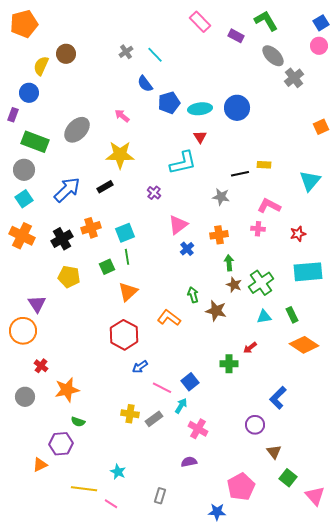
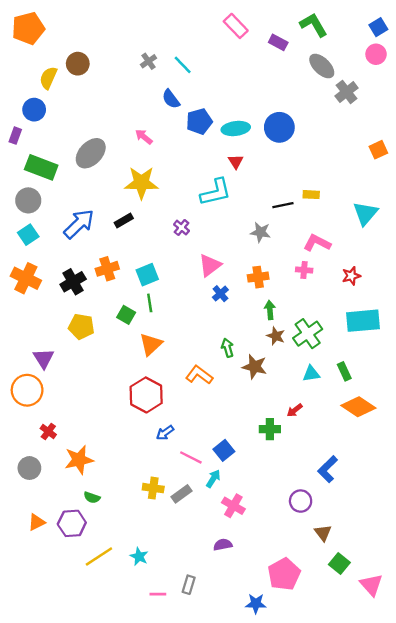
green square: (107, 267) -> (126, 315), turned -35
orange triangle: (40, 465) -> (36, 522), moved
yellow line: (84, 489) -> (99, 556), moved, turned -40
pink line: (111, 504) -> (158, 594), moved, turned -32

